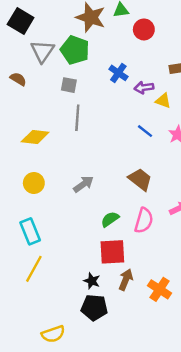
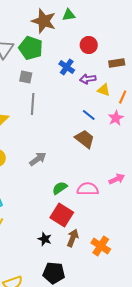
red circle: (144, 29) -> (89, 45), moved
brown trapezoid: (140, 179) -> (85, 139), moved
pink semicircle: (144, 220) -> (88, 189), turned -105
red square: (112, 252) -> (62, 215), turned 35
black pentagon: (94, 307) -> (54, 273), moved

